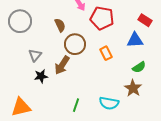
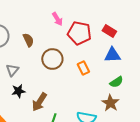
red rectangle: (145, 20) -> (109, 31), moved
brown semicircle: (60, 25) -> (28, 40), moved
brown arrow: (62, 65) -> (39, 102), moved

